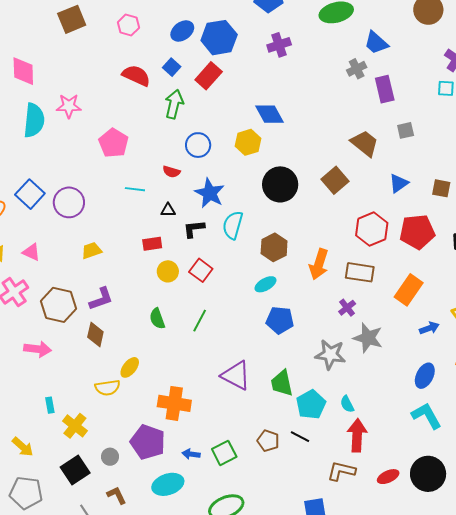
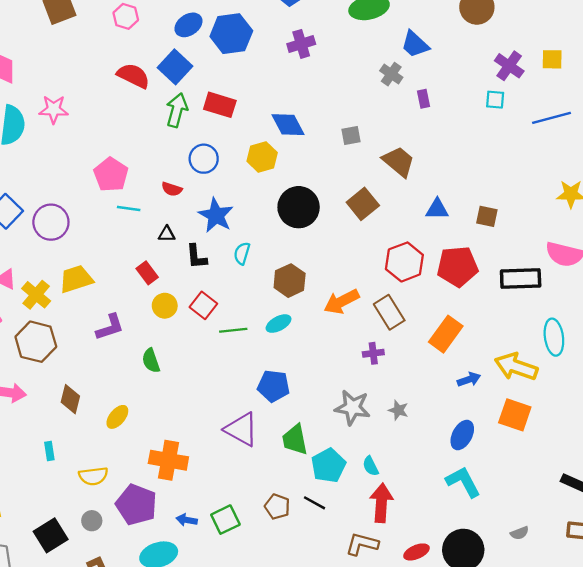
blue square: (172, 67) -> (175, 67), size x1.6
gray cross: (357, 69) -> (391, 74), turned -30
red rectangle: (209, 76) -> (220, 105), moved, turned 64
purple rectangle: (385, 89) -> (424, 99), size x0.6
gray square: (406, 130) -> (351, 135), moved
pink pentagon: (113, 143) -> (111, 175), moved
blue triangle: (399, 183) -> (437, 209), turned 35
cyan semicircle: (233, 225) -> (242, 253), size x0.7
black L-shape: (194, 229) -> (196, 257), turned -90
red rectangle: (152, 244) -> (147, 273), turned 60
yellow trapezoid: (92, 251) -> (76, 279), size x1.4
orange arrow: (319, 264) -> (342, 302), turned 44
brown rectangle: (360, 272) -> (389, 312), turned 48
purple L-shape: (101, 299) -> (110, 327), moved
purple cross: (347, 308) -> (373, 353), turned 30
blue pentagon: (280, 320) -> (274, 386), moved
green line: (200, 321) -> (233, 330), moved, turned 55
brown diamond: (95, 335) -> (70, 399), moved
gray star: (368, 338) -> (398, 410), moved, size x0.6
yellow semicircle: (107, 388) -> (93, 476), moved
cyan rectangle: (50, 405) -> (49, 451), moved
yellow cross: (75, 426) -> (36, 295), moved

